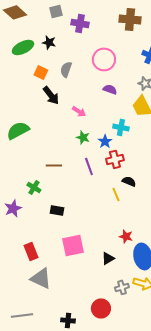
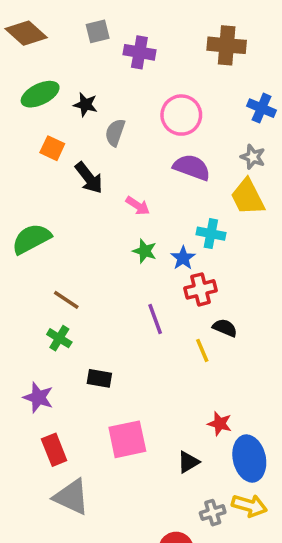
black star: (49, 42) -> (85, 105), moved
orange square: (41, 72) -> (52, 148), moved
purple semicircle: (110, 89) -> (192, 167), size x1.5
brown line: (54, 165) -> (66, 300), moved, turned 35
purple line: (89, 166) -> (155, 319), moved
purple star: (13, 208) -> (38, 397), moved, turned -30

